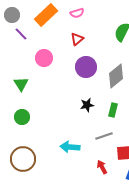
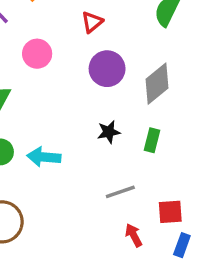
gray line: (104, 136) -> (120, 192), moved
cyan arrow: (70, 147) -> (44, 157), moved

